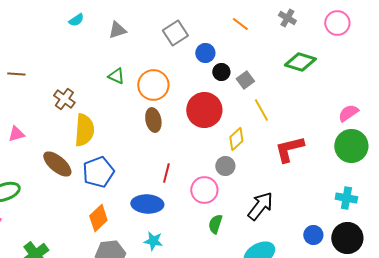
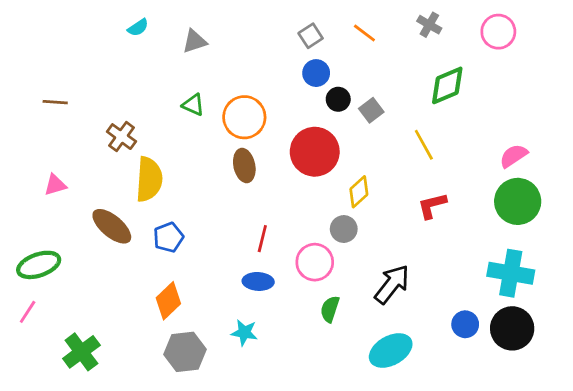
gray square: (175, 33) -> (311, 36), moved, size x0.7
green diamond: (300, 62) -> (447, 85), turned -40
yellow line: (261, 110) -> (424, 145), moved
red L-shape: (289, 149) -> (432, 206), size x0.7
blue pentagon: (98, 172) -> (168, 237), size x0.7
cyan cross: (346, 198) -> (511, 273), size x1.5
blue ellipse: (147, 204) -> (258, 281), moved, size x0.7

